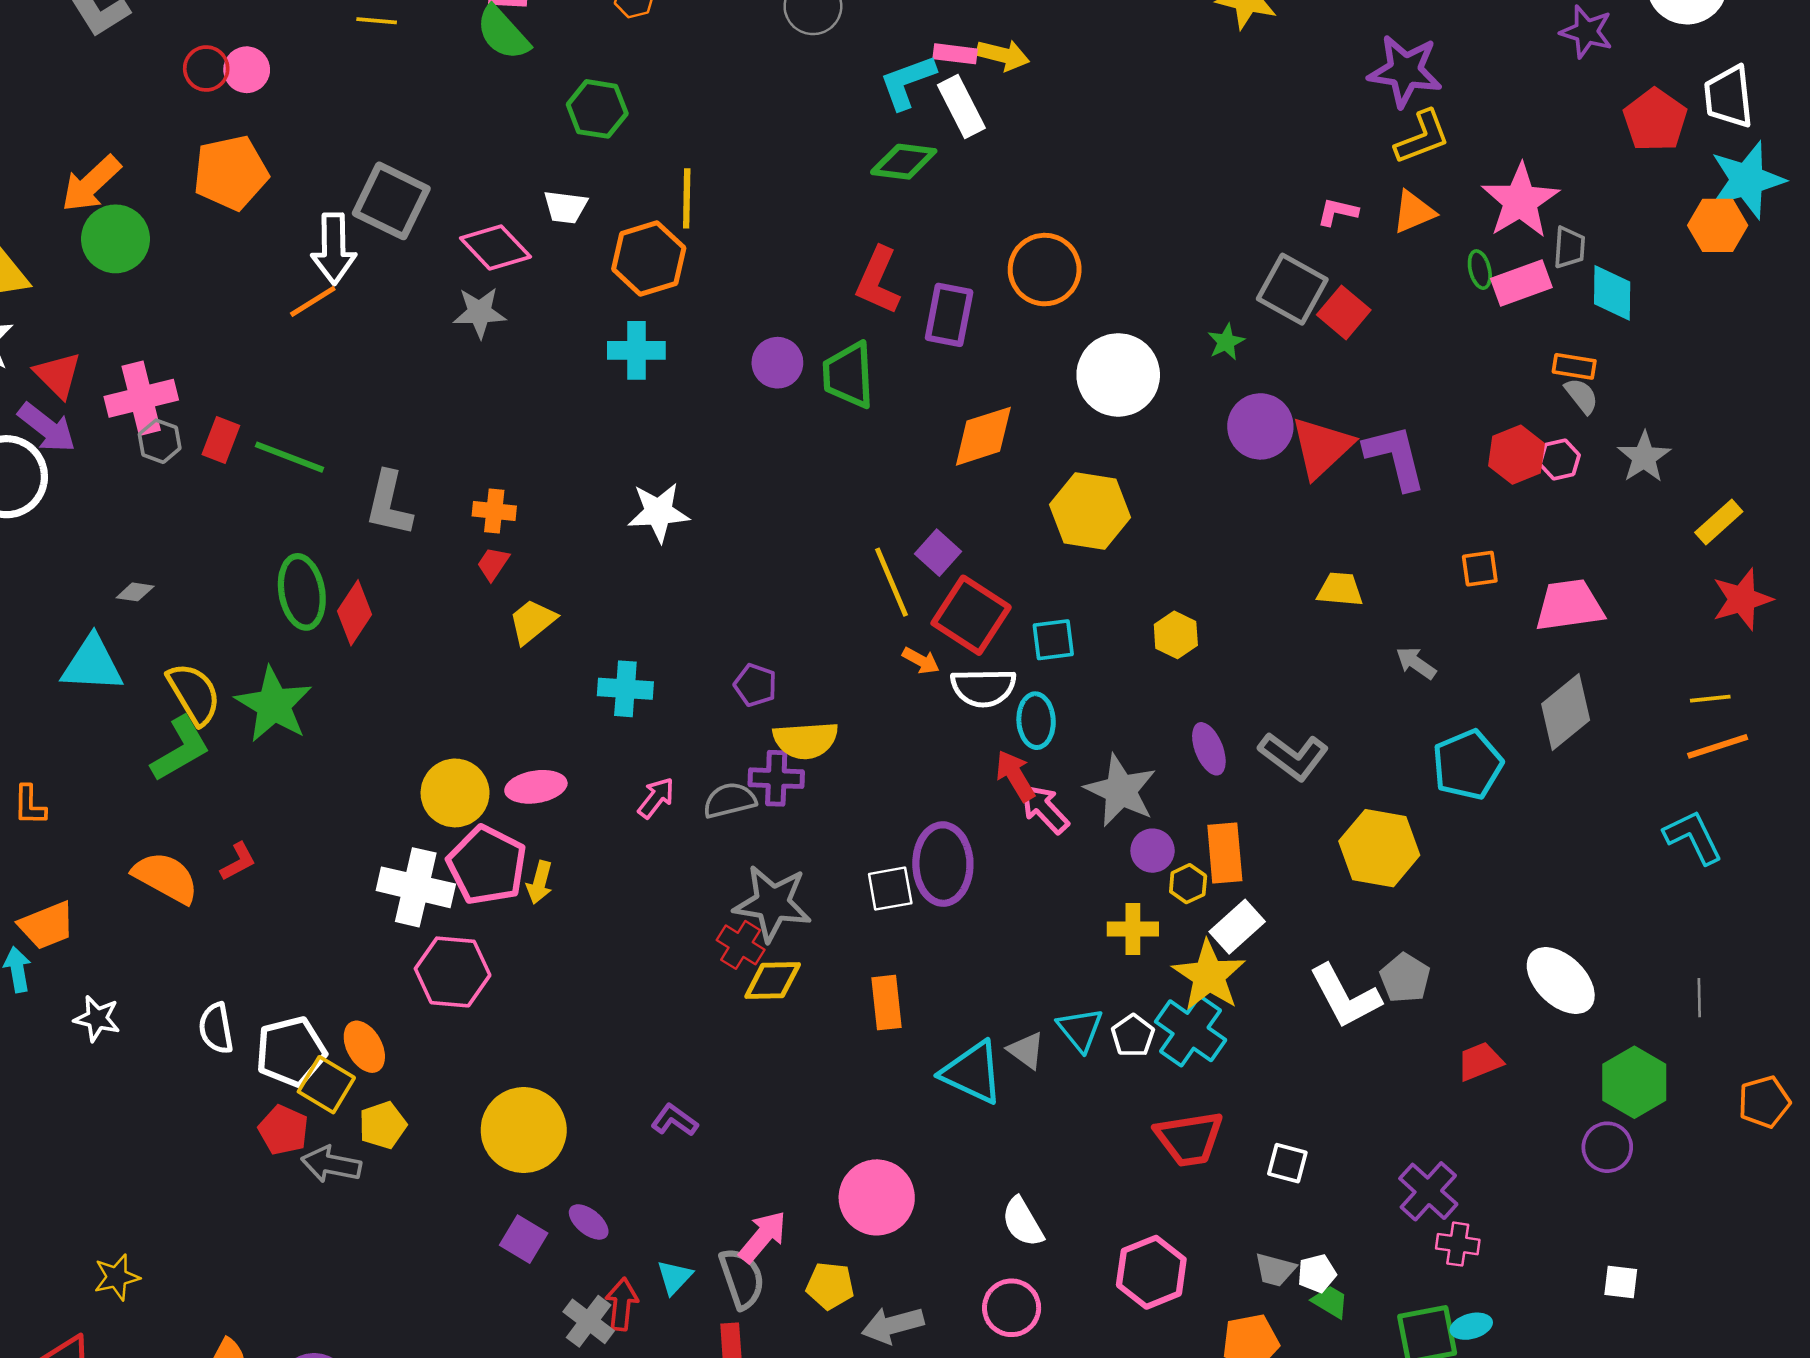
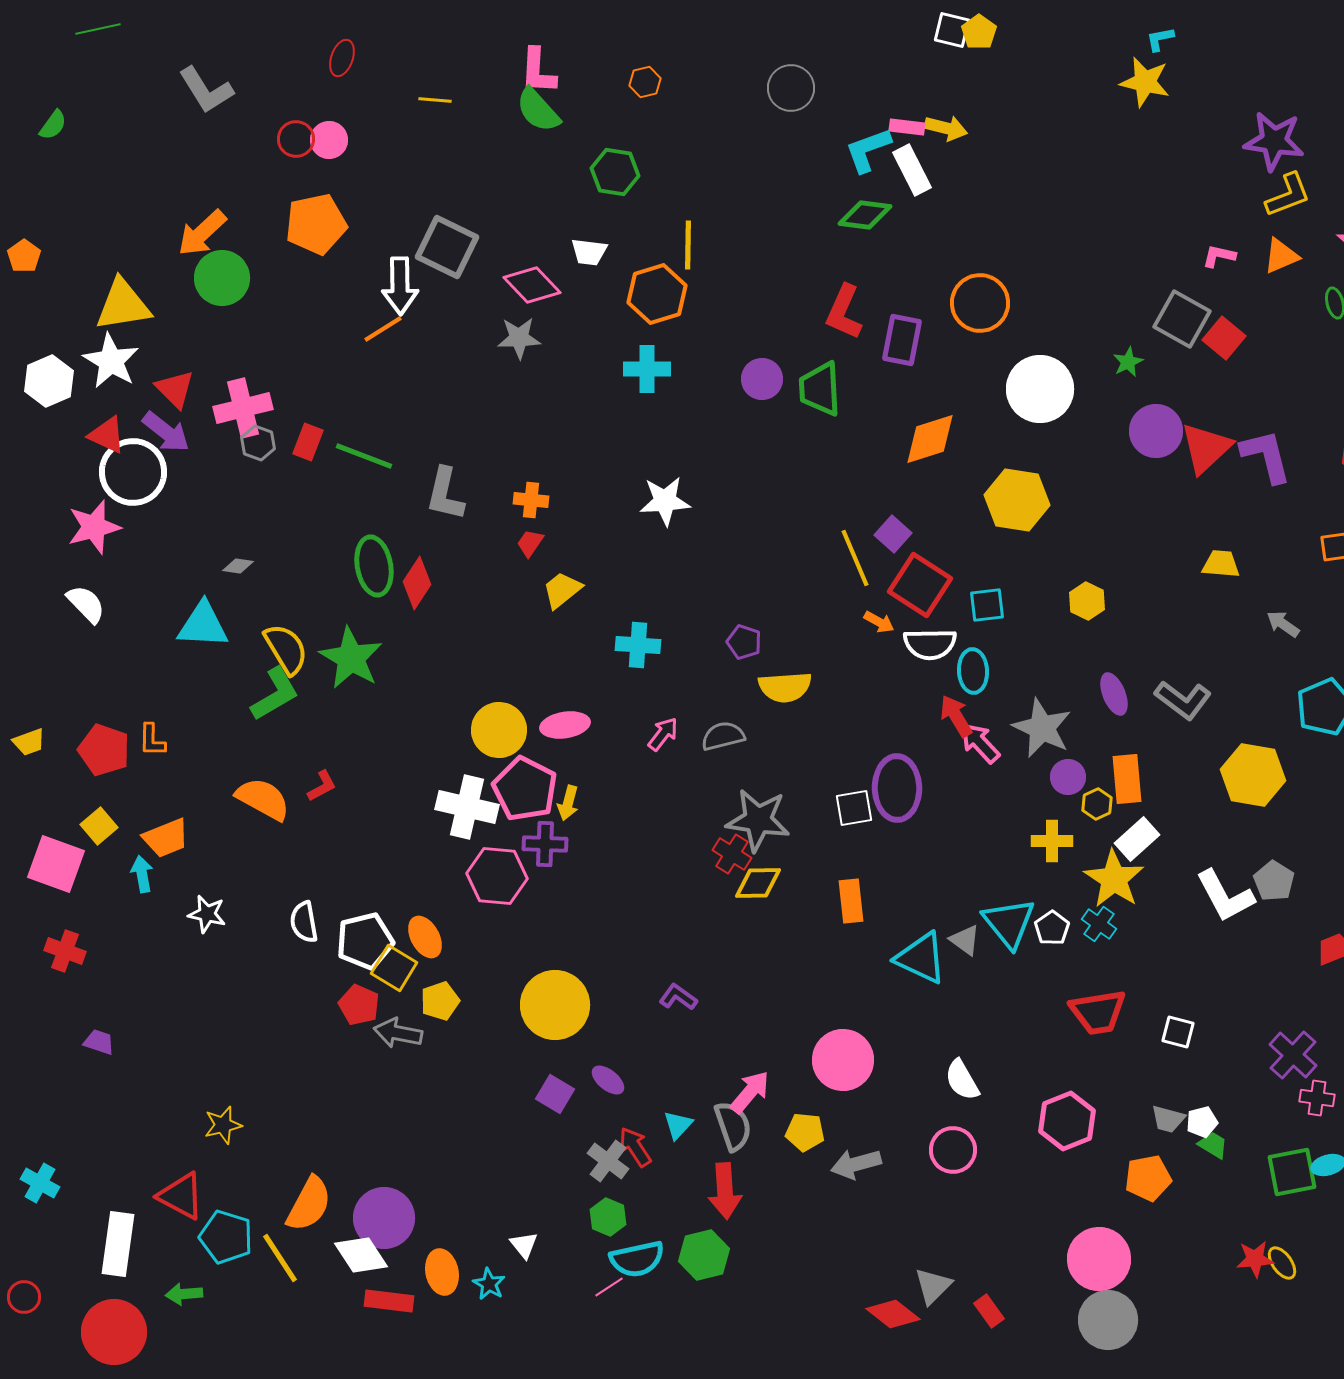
purple cross: (776, 778) -> (545, 844), moved
cyan triangle: (1080, 1030) -> (1009, 923), size x1.4
cyan cross: (1191, 1031) -> (1099, 924), size x0.6
red arrow: (622, 1304) -> (635, 1147), turned -39

